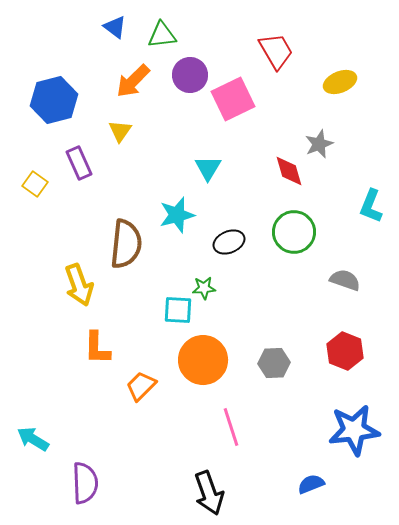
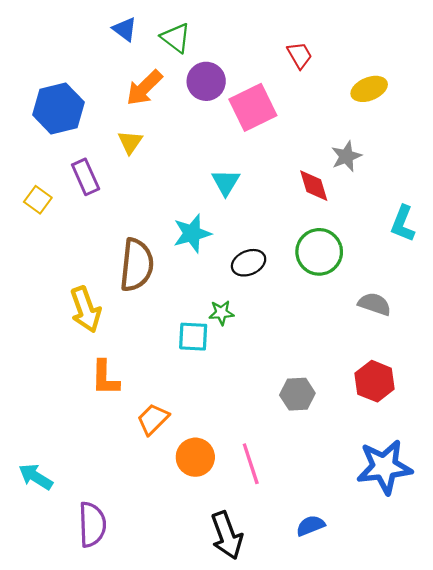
green triangle: (162, 35) -> (176, 38), turned 44
red trapezoid: (276, 51) -> (300, 55), size x0.7
orange circle: (203, 360) -> (195, 457), moved, size x0.7
blue semicircle: (311, 484) -> (310, 526), moved

